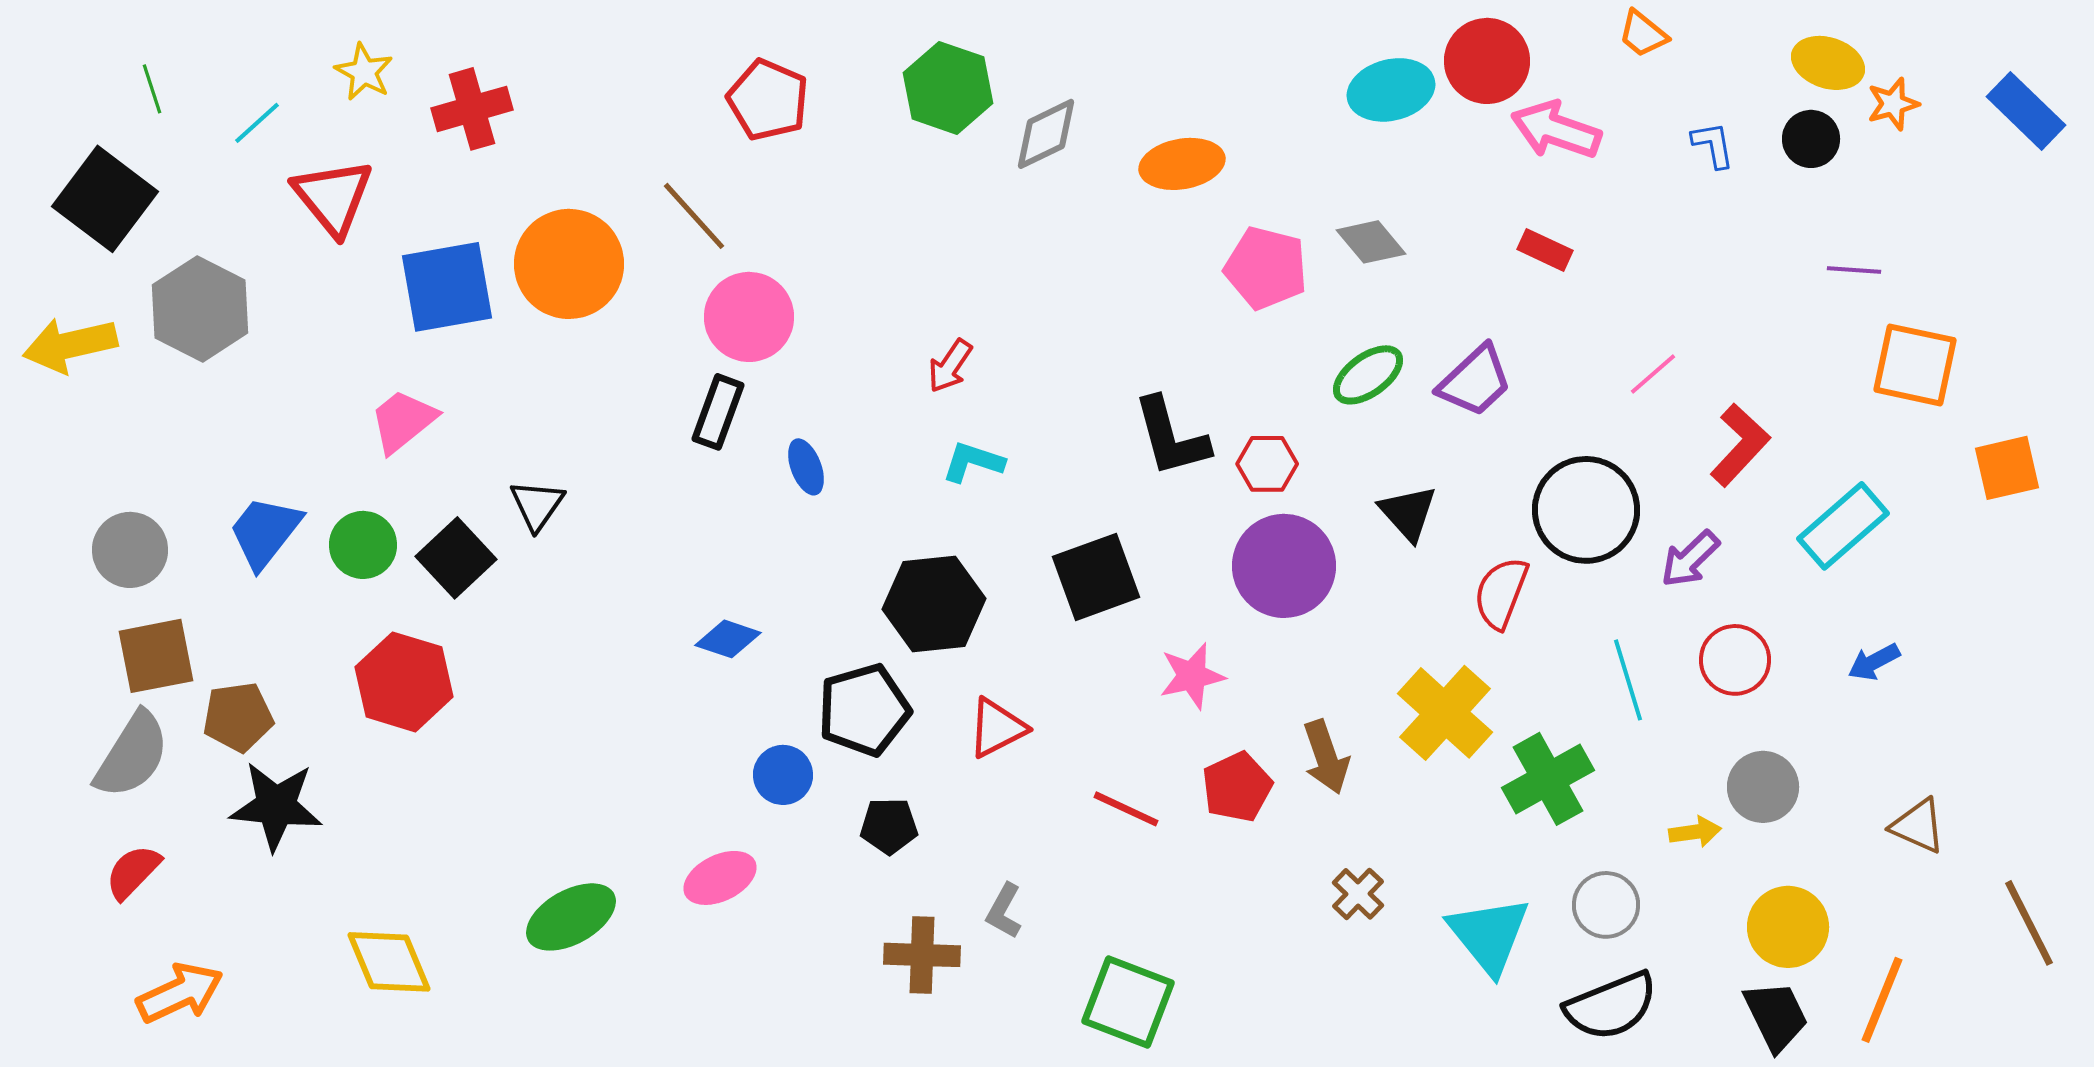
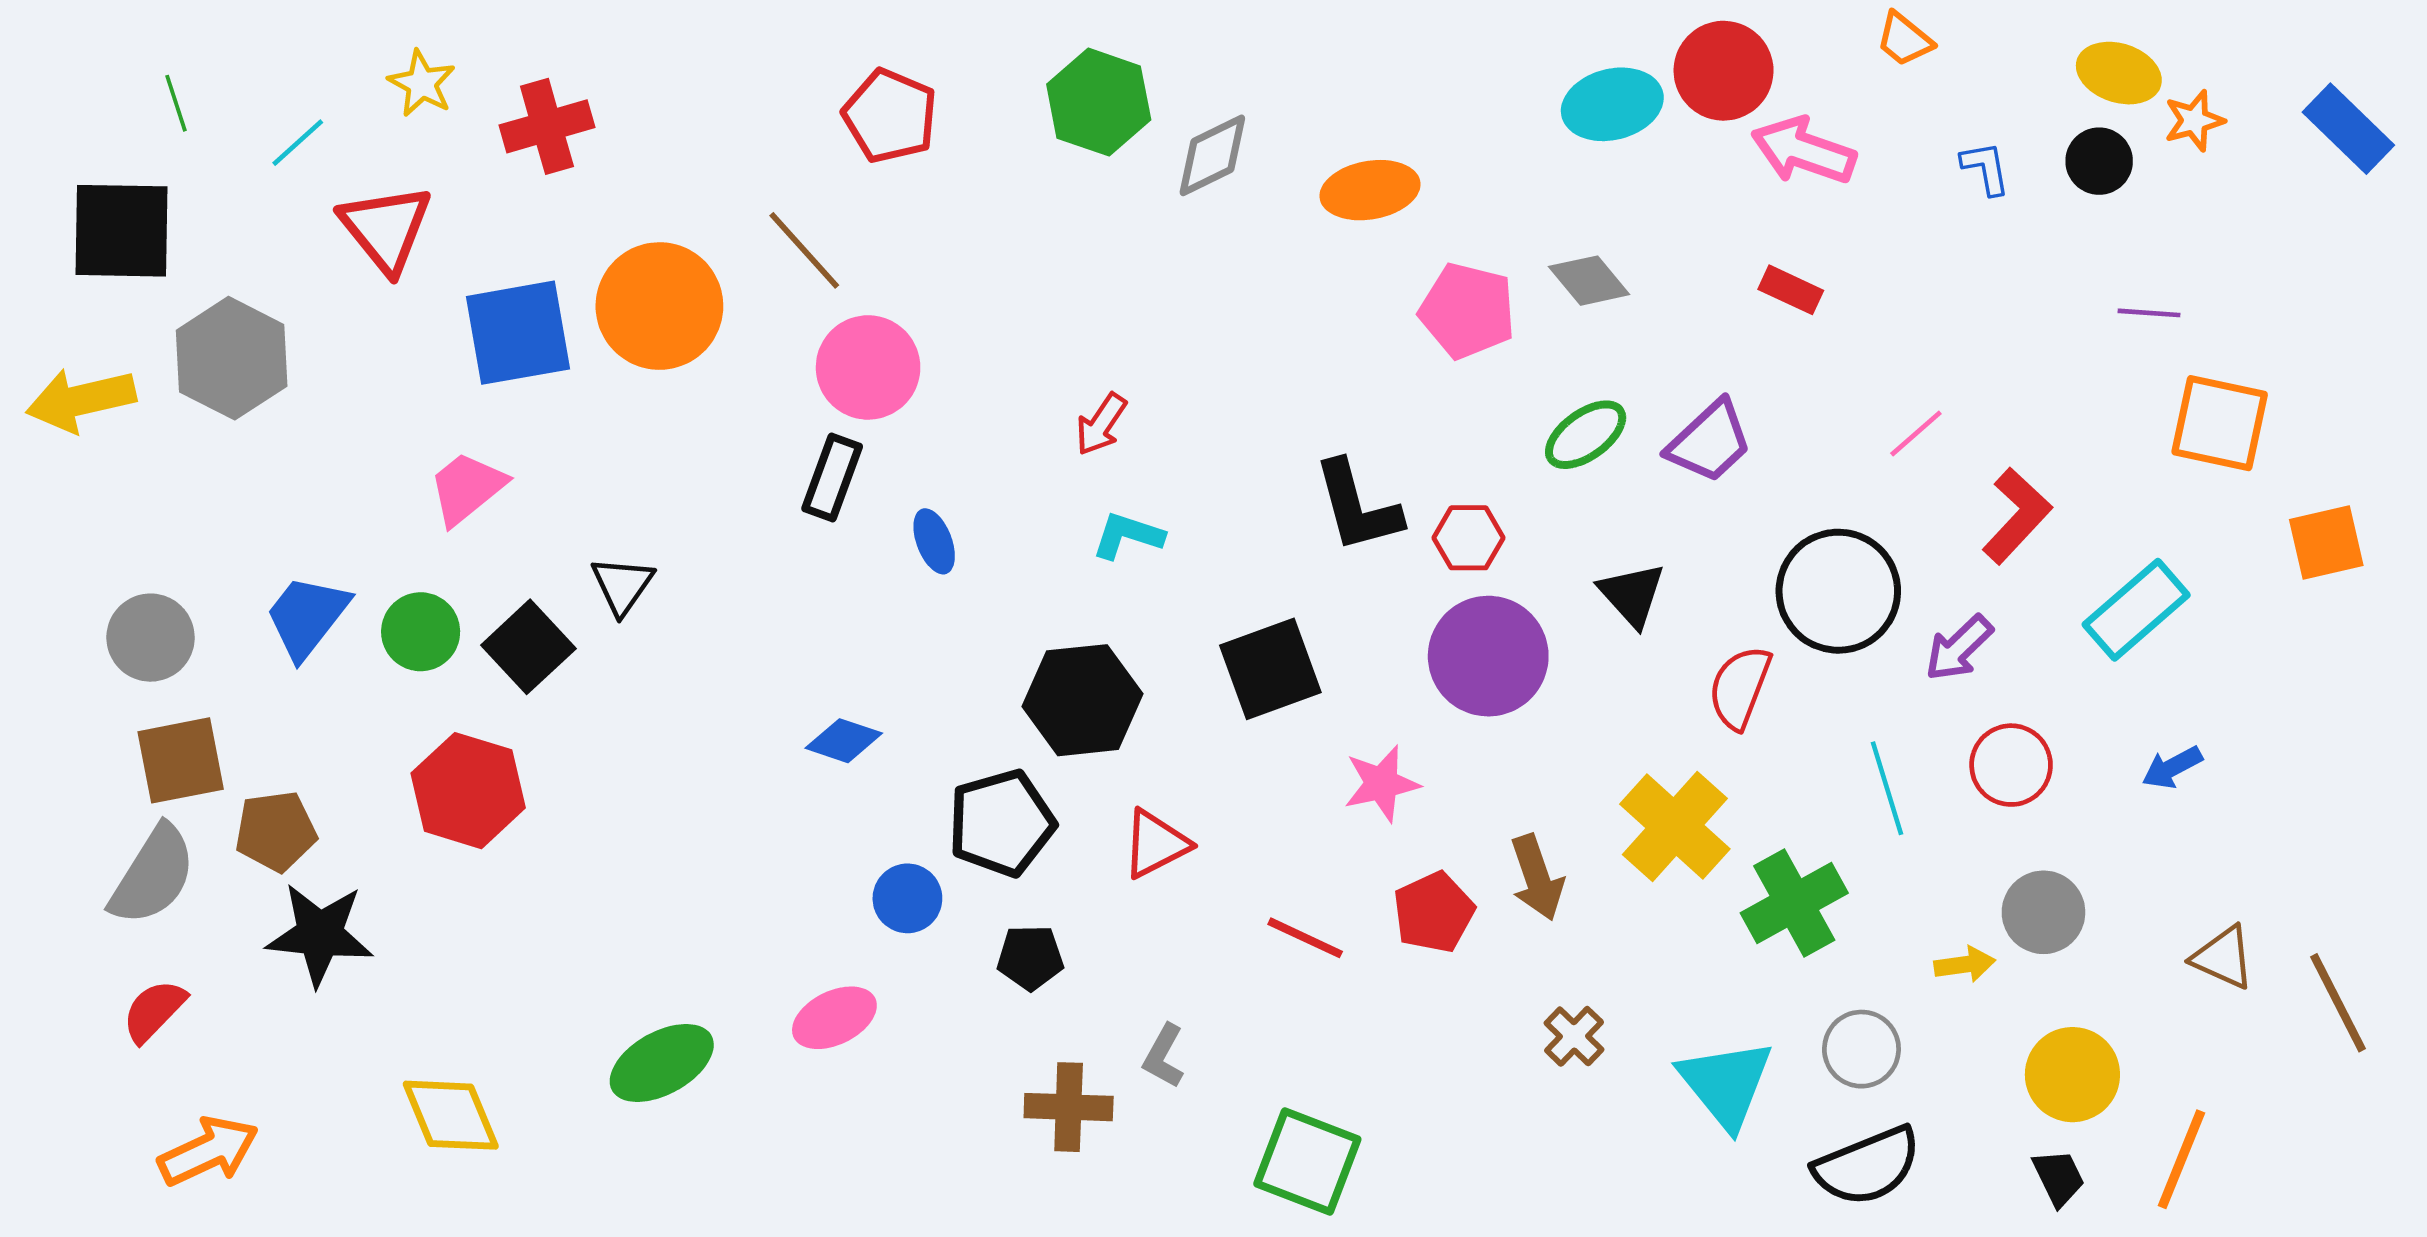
black square: (105, 199) -> (122, 231), turned -36
brown line: (2029, 923) -> (2338, 1003), moved
black trapezoid: (1776, 1016) -> (2059, 1178), size x0.7

